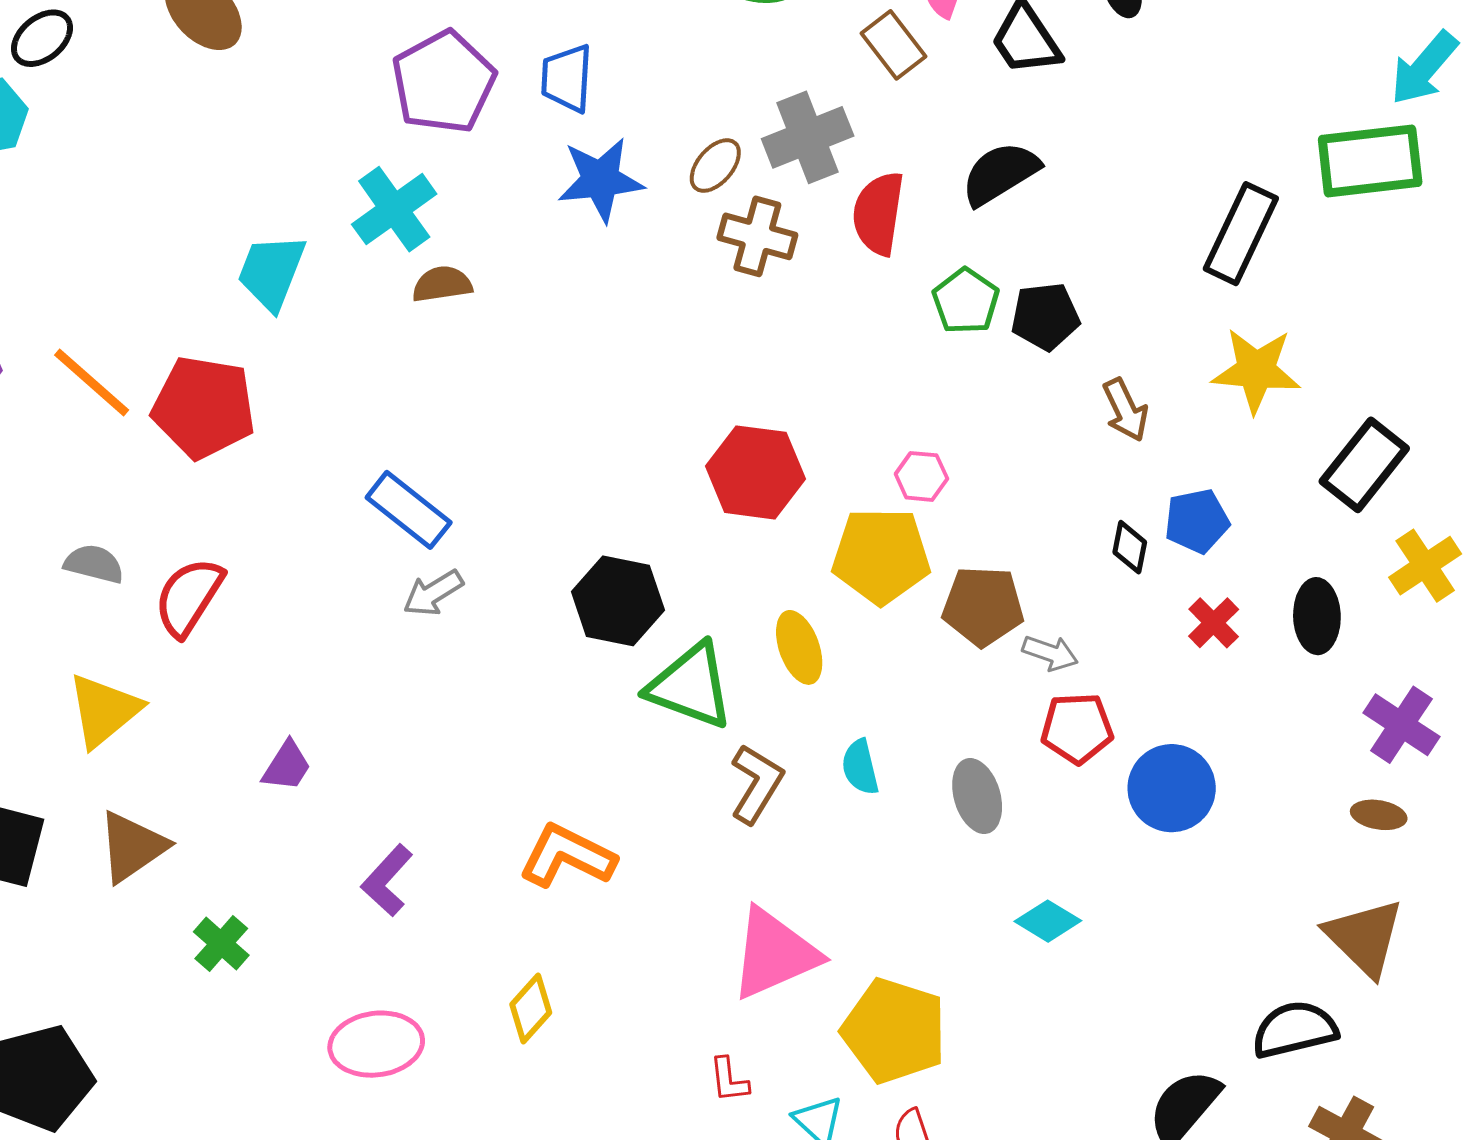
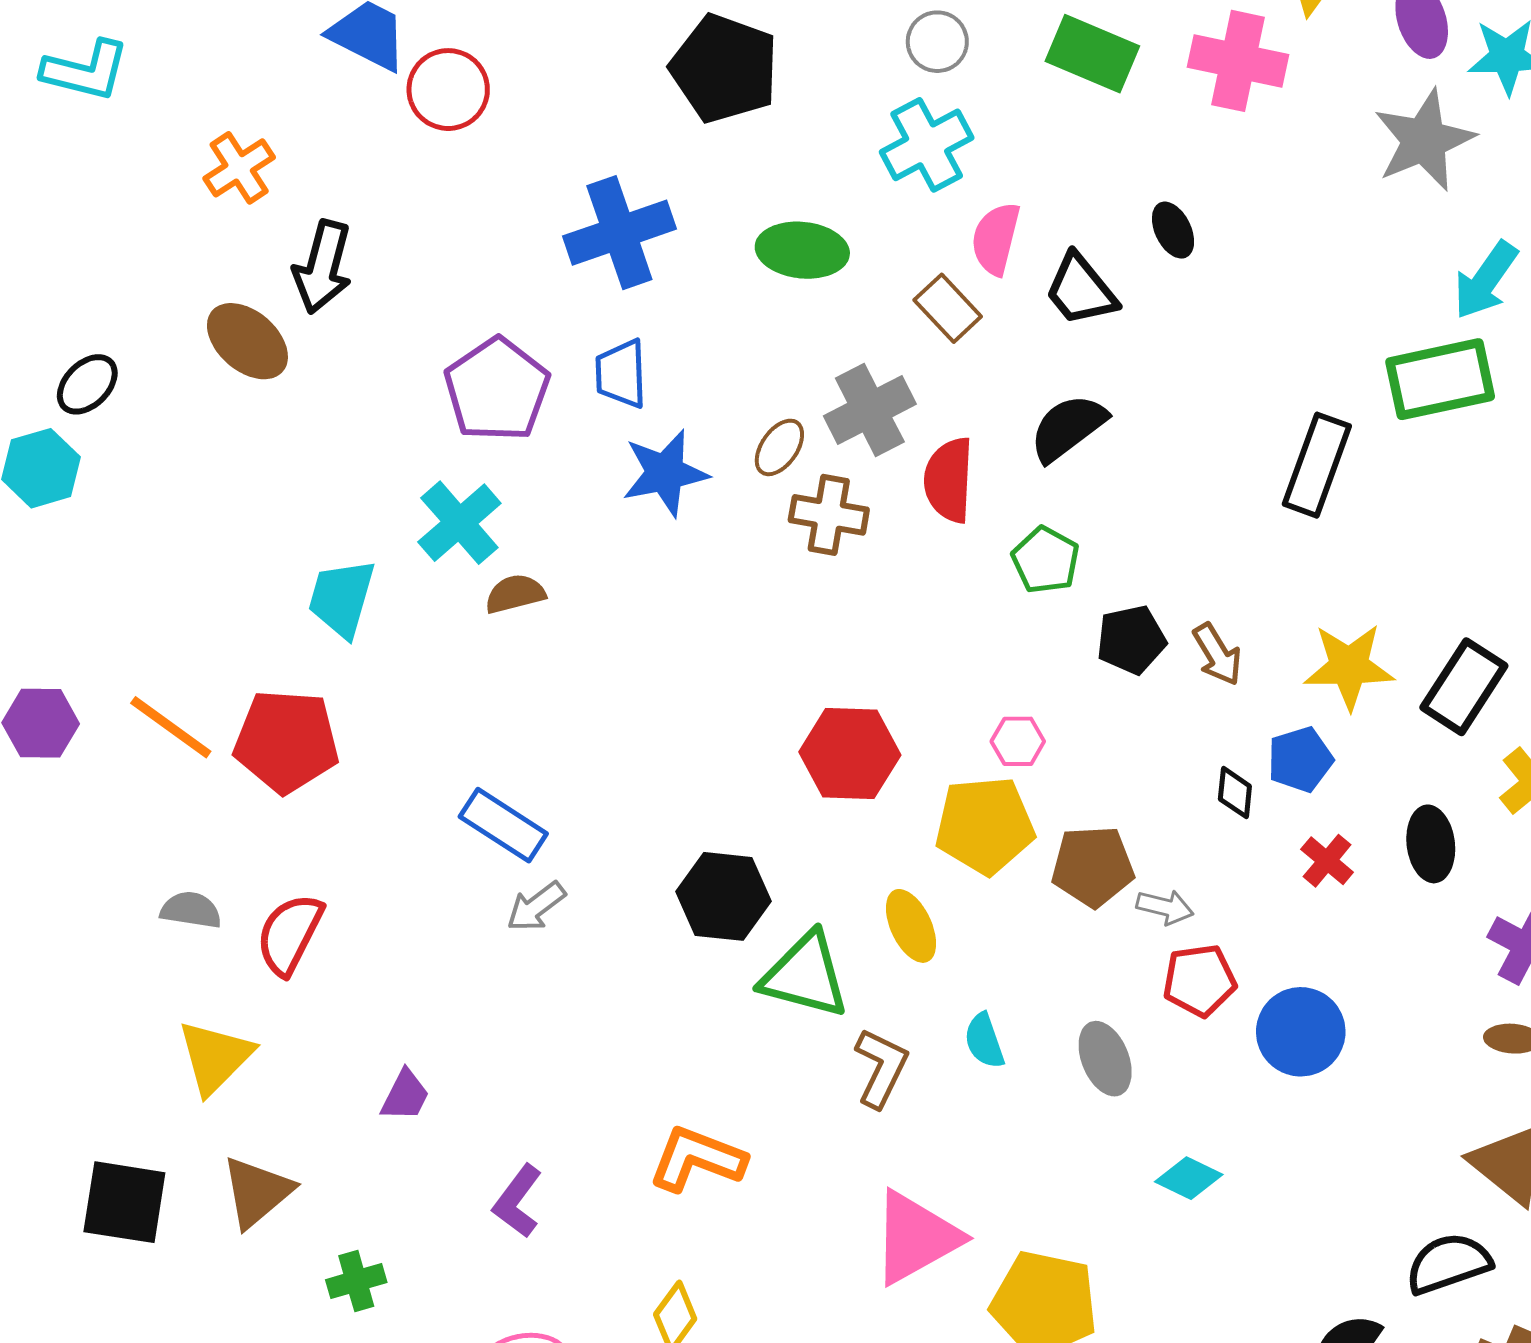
black pentagon: (1045, 316) -> (1131, 640), moved
yellow star: (1256, 370) -> (1349, 667), moved
green cross: (221, 944) -> (356, 1281), turned 38

